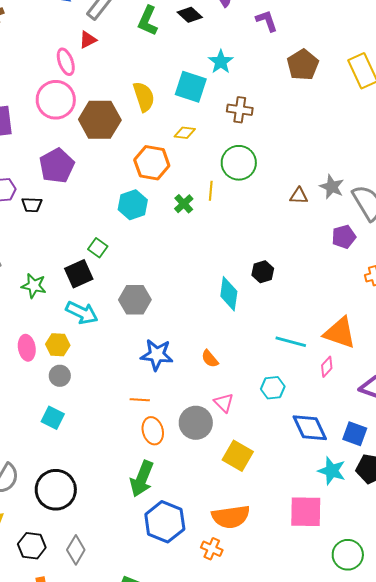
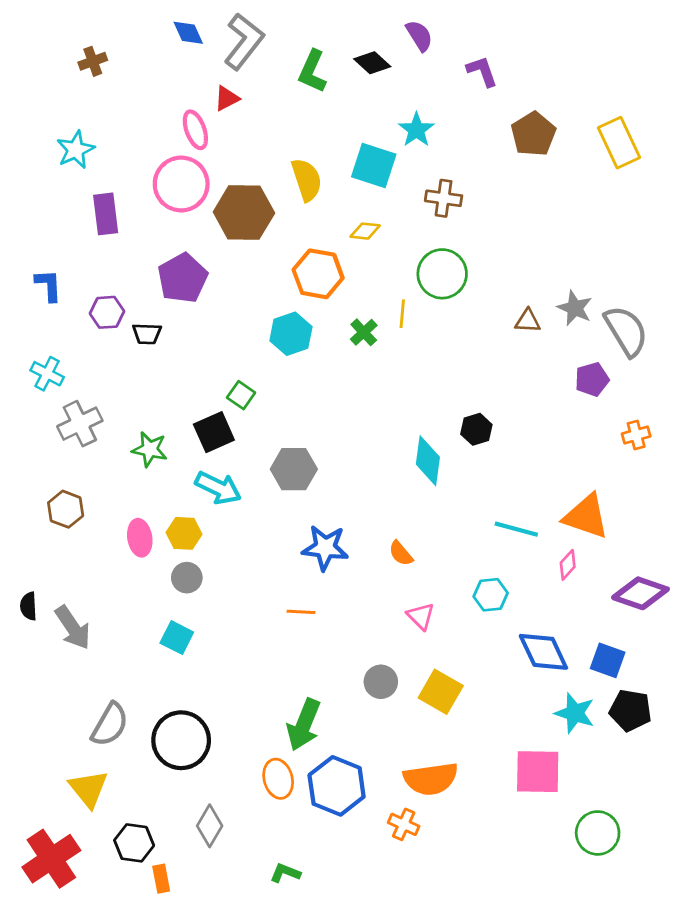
gray circle: (196, 423) -> (381, 682), moved, size x0.7
orange ellipse: (153, 431) -> (278, 779), moved
black hexagon: (32, 546) -> (134, 843), moved

